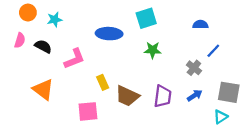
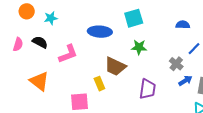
pink semicircle: (20, 40) -> (18, 44), moved
yellow rectangle: (103, 82) -> (99, 84), moved
blue arrow: (195, 95) -> (185, 81), moved
brown trapezoid: (127, 96) -> (115, 66), moved

